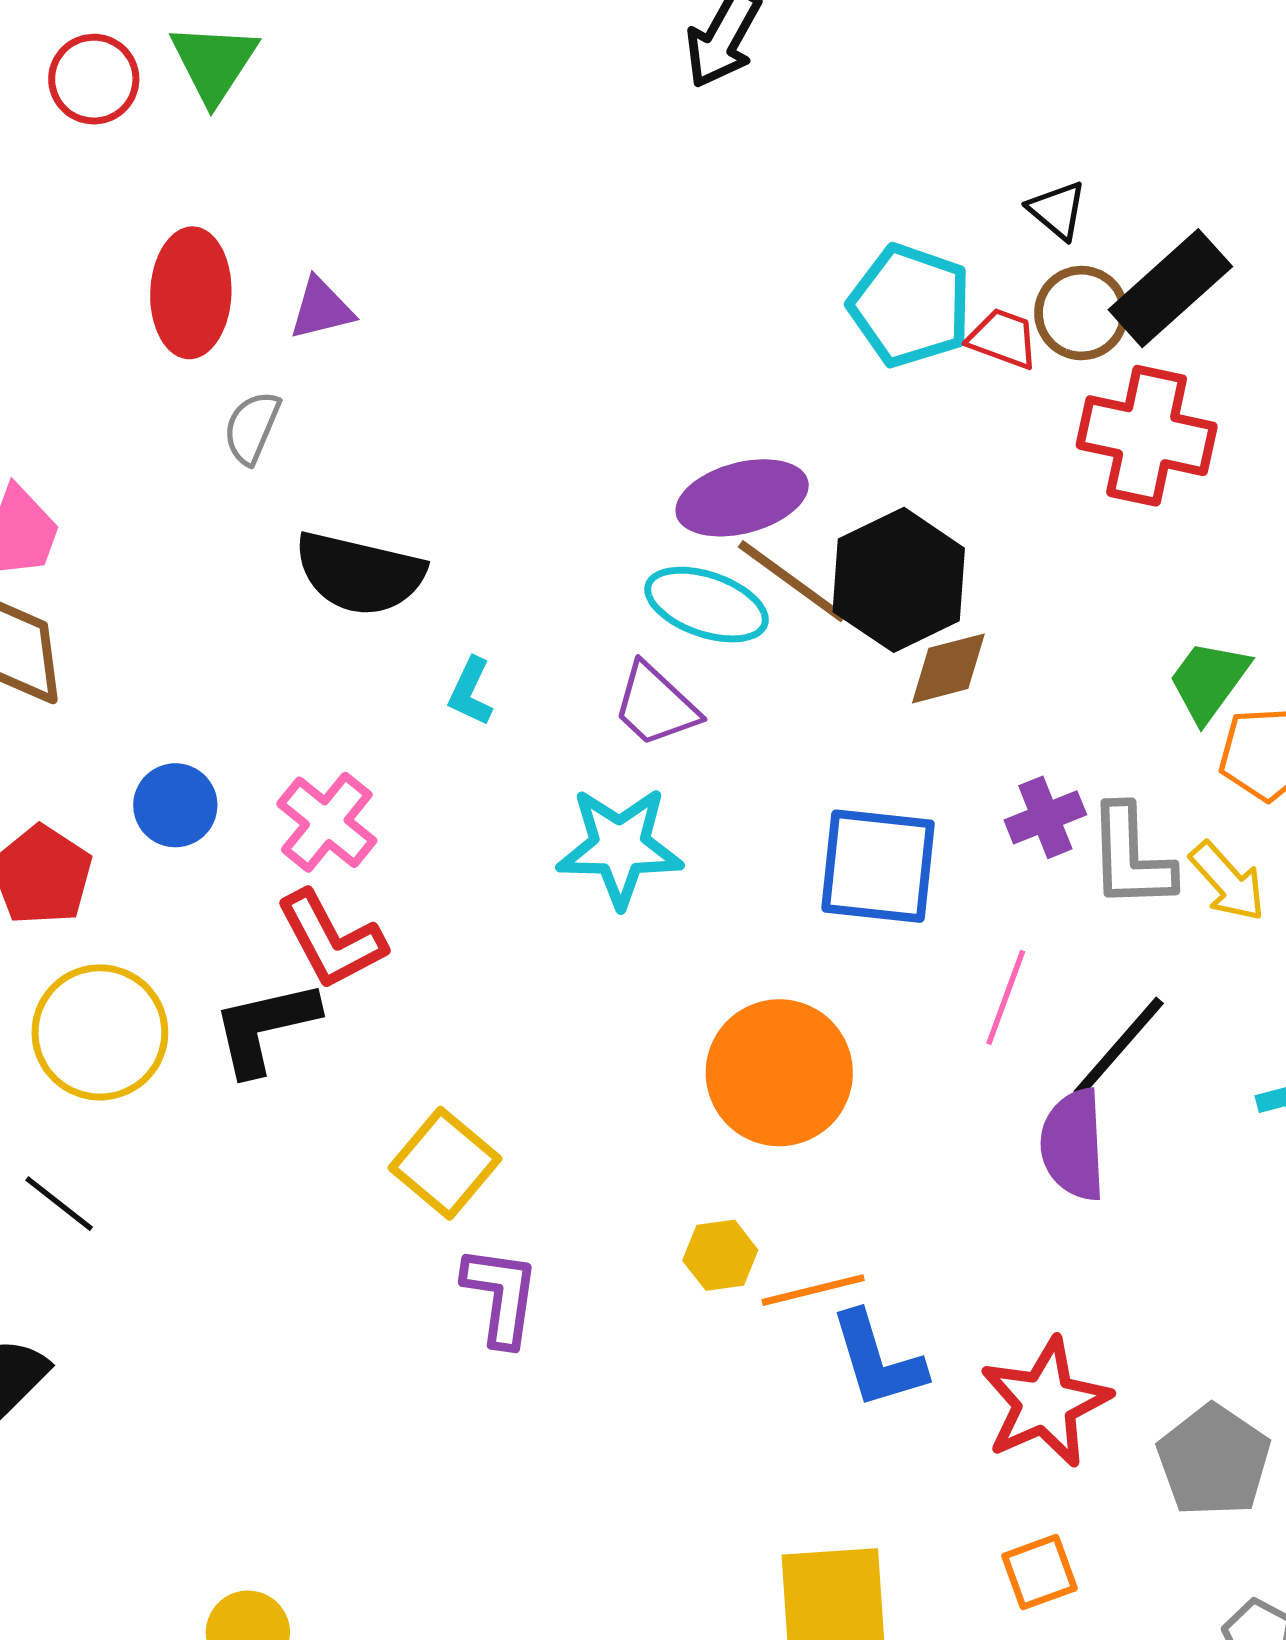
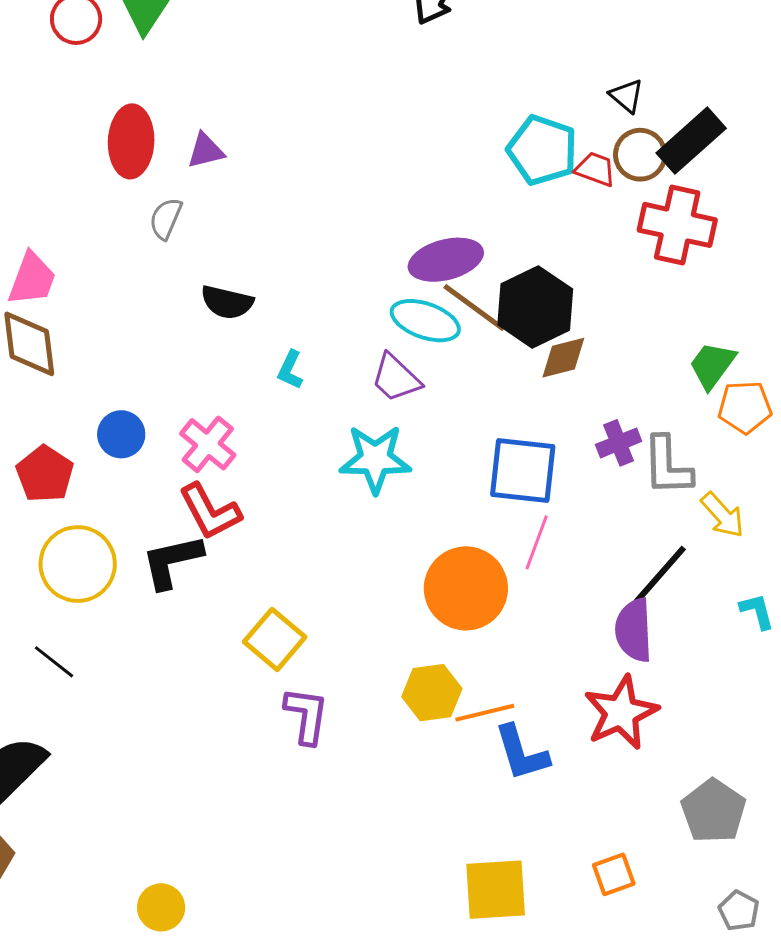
black semicircle: (360, 573) -> (227, 302), size x0.7
yellow arrow: (1228, 882) -> (723, 515), moved
pink line: (1006, 997) -> (537, 542), moved
yellow hexagon: (720, 1255) -> (432, 693), size x1.4
red star: (1045, 1402) -> (621, 713), moved

